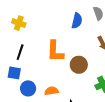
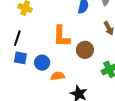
black line: (20, 52) -> (17, 38), moved
blue circle: (28, 88) -> (42, 63), moved

